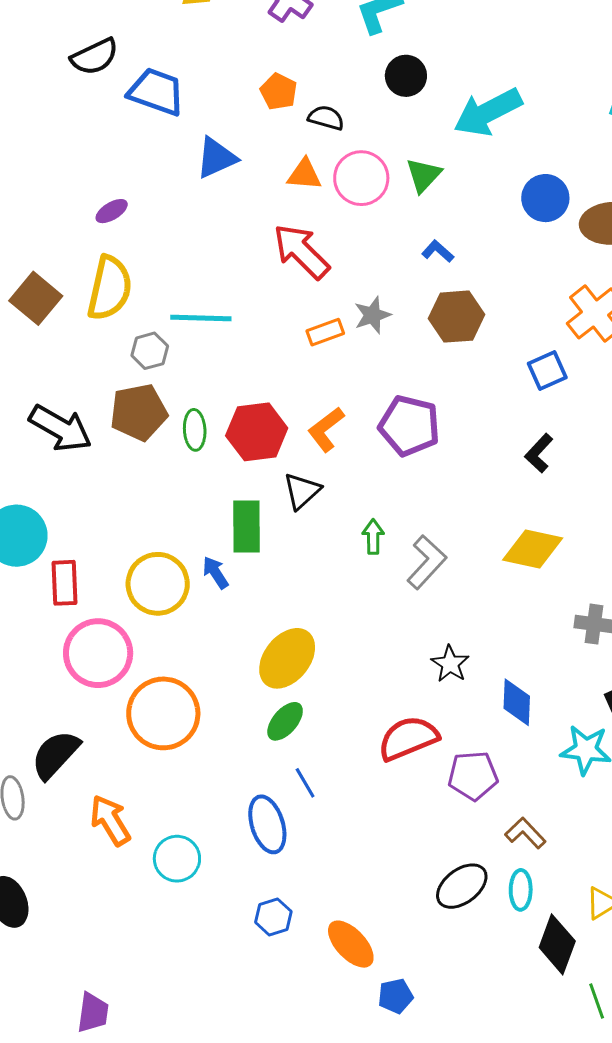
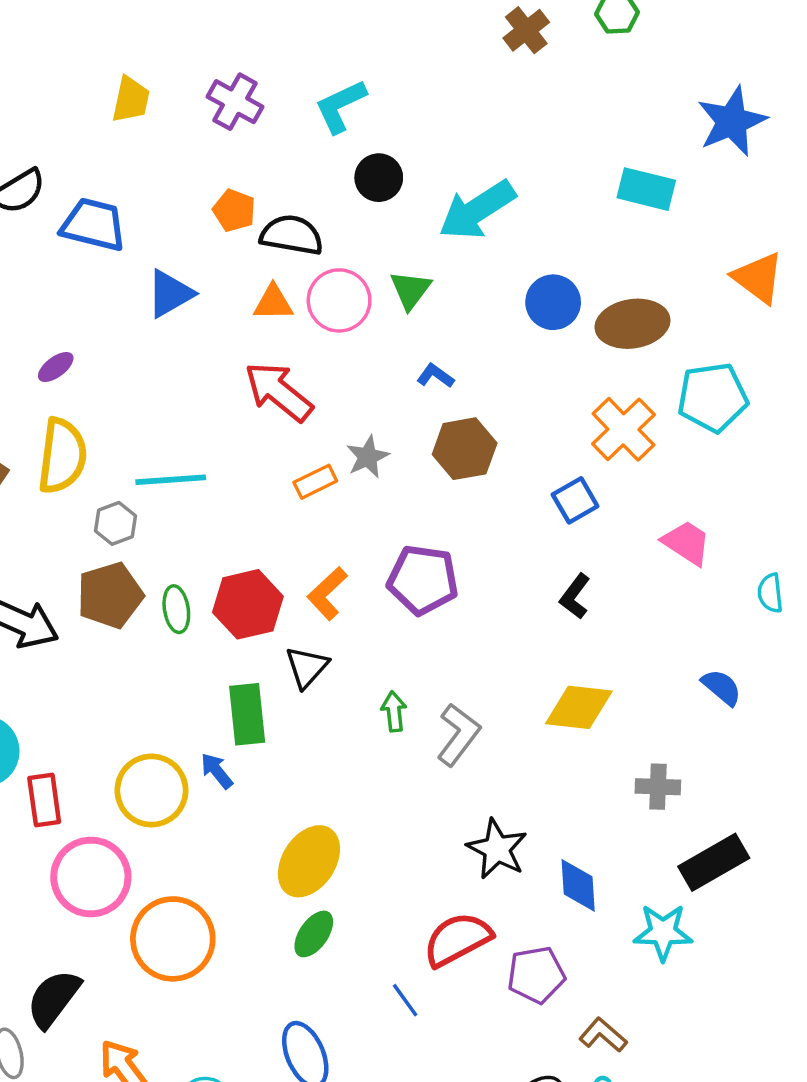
black semicircle: (326, 118) -> (292, 235), size x1.5
black star: (450, 664) -> (497, 849), size x1.4
blue line: (305, 783) -> (405, 1000), moved

